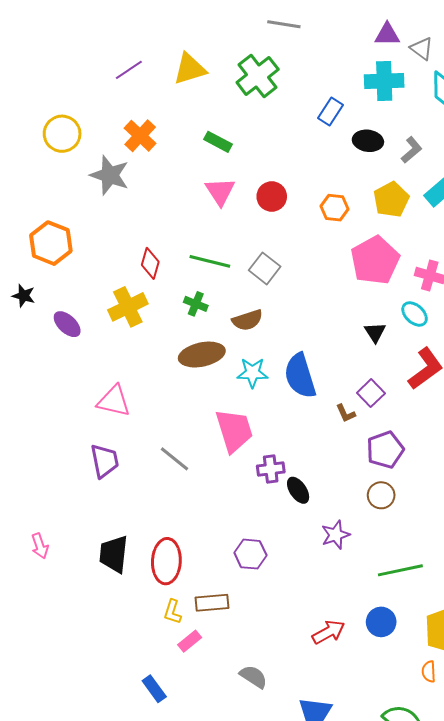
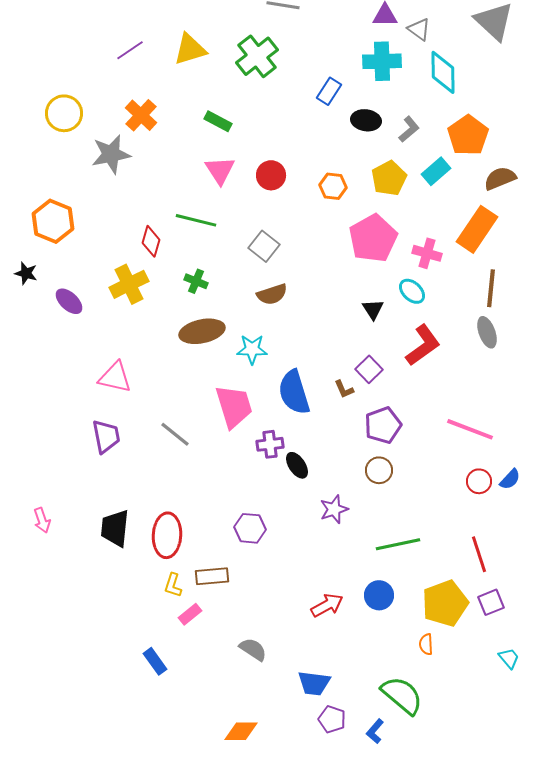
gray star: (110, 175) -> (111, 154), turned -30
green line: (210, 261) -> (196, 220), moved
brown semicircle: (247, 320) -> (272, 294), moved
blue semicircle: (300, 376) -> (294, 392), moved

